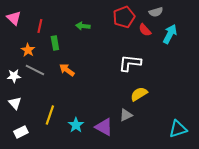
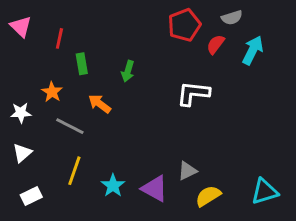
green arrow: (83, 26) -> (128, 71), moved, turned -80
red semicircle: (145, 30) -> (216, 44), turned 80
orange star: (28, 50) -> (52, 92), moved
gray line: (35, 70) -> (70, 126), moved
yellow semicircle: (139, 94) -> (208, 196), moved
white triangle: (15, 103) -> (22, 153), turned 32

